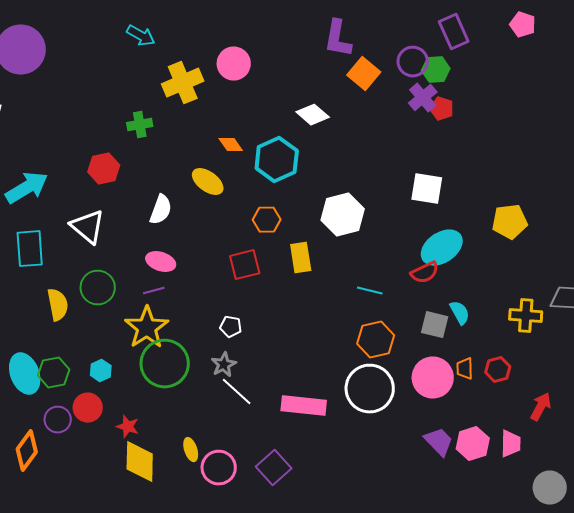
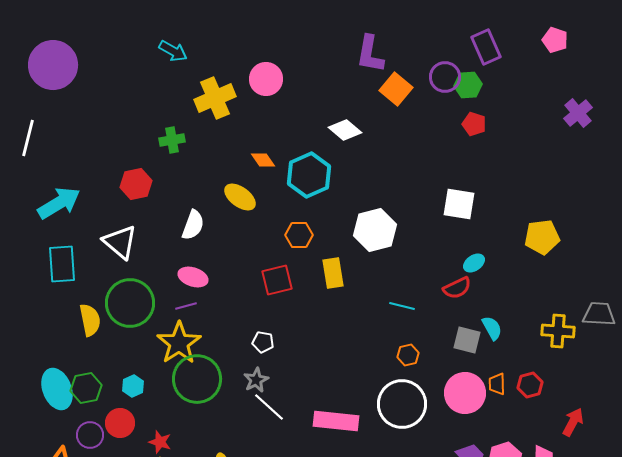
purple cross: (423, 98) -> (578, 113), moved
cyan ellipse: (442, 248) -> (474, 263), size x0.5
green circle: (98, 288) -> (130, 303), size x1.4
orange hexagon: (376, 340) -> (408, 355), size x0.6

